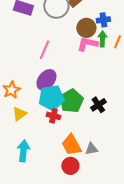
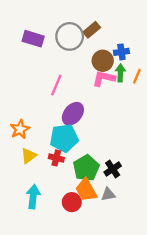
purple ellipse: (46, 80) -> (73, 114), moved
green pentagon: (71, 101) -> (86, 168), moved
black cross: (98, 105) -> (113, 169), moved
red cross: (53, 116) -> (56, 158), moved
red circle: (70, 166) -> (72, 202), moved

